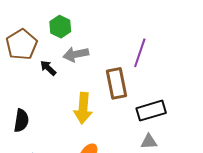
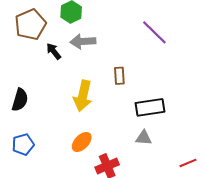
purple line: (140, 53) -> (154, 32), moved, turned -72
brown rectangle: (116, 83) -> (119, 76), size x0.6

